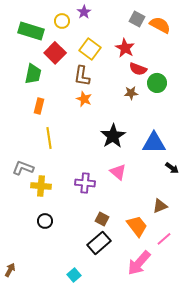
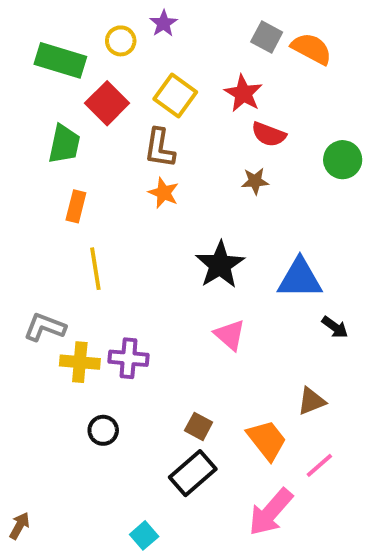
green circle: (157, 83) -> (343, 160), moved
purple cross: (85, 183) -> (128, 358), moved
black circle: (45, 221) -> (103, 430), moved

